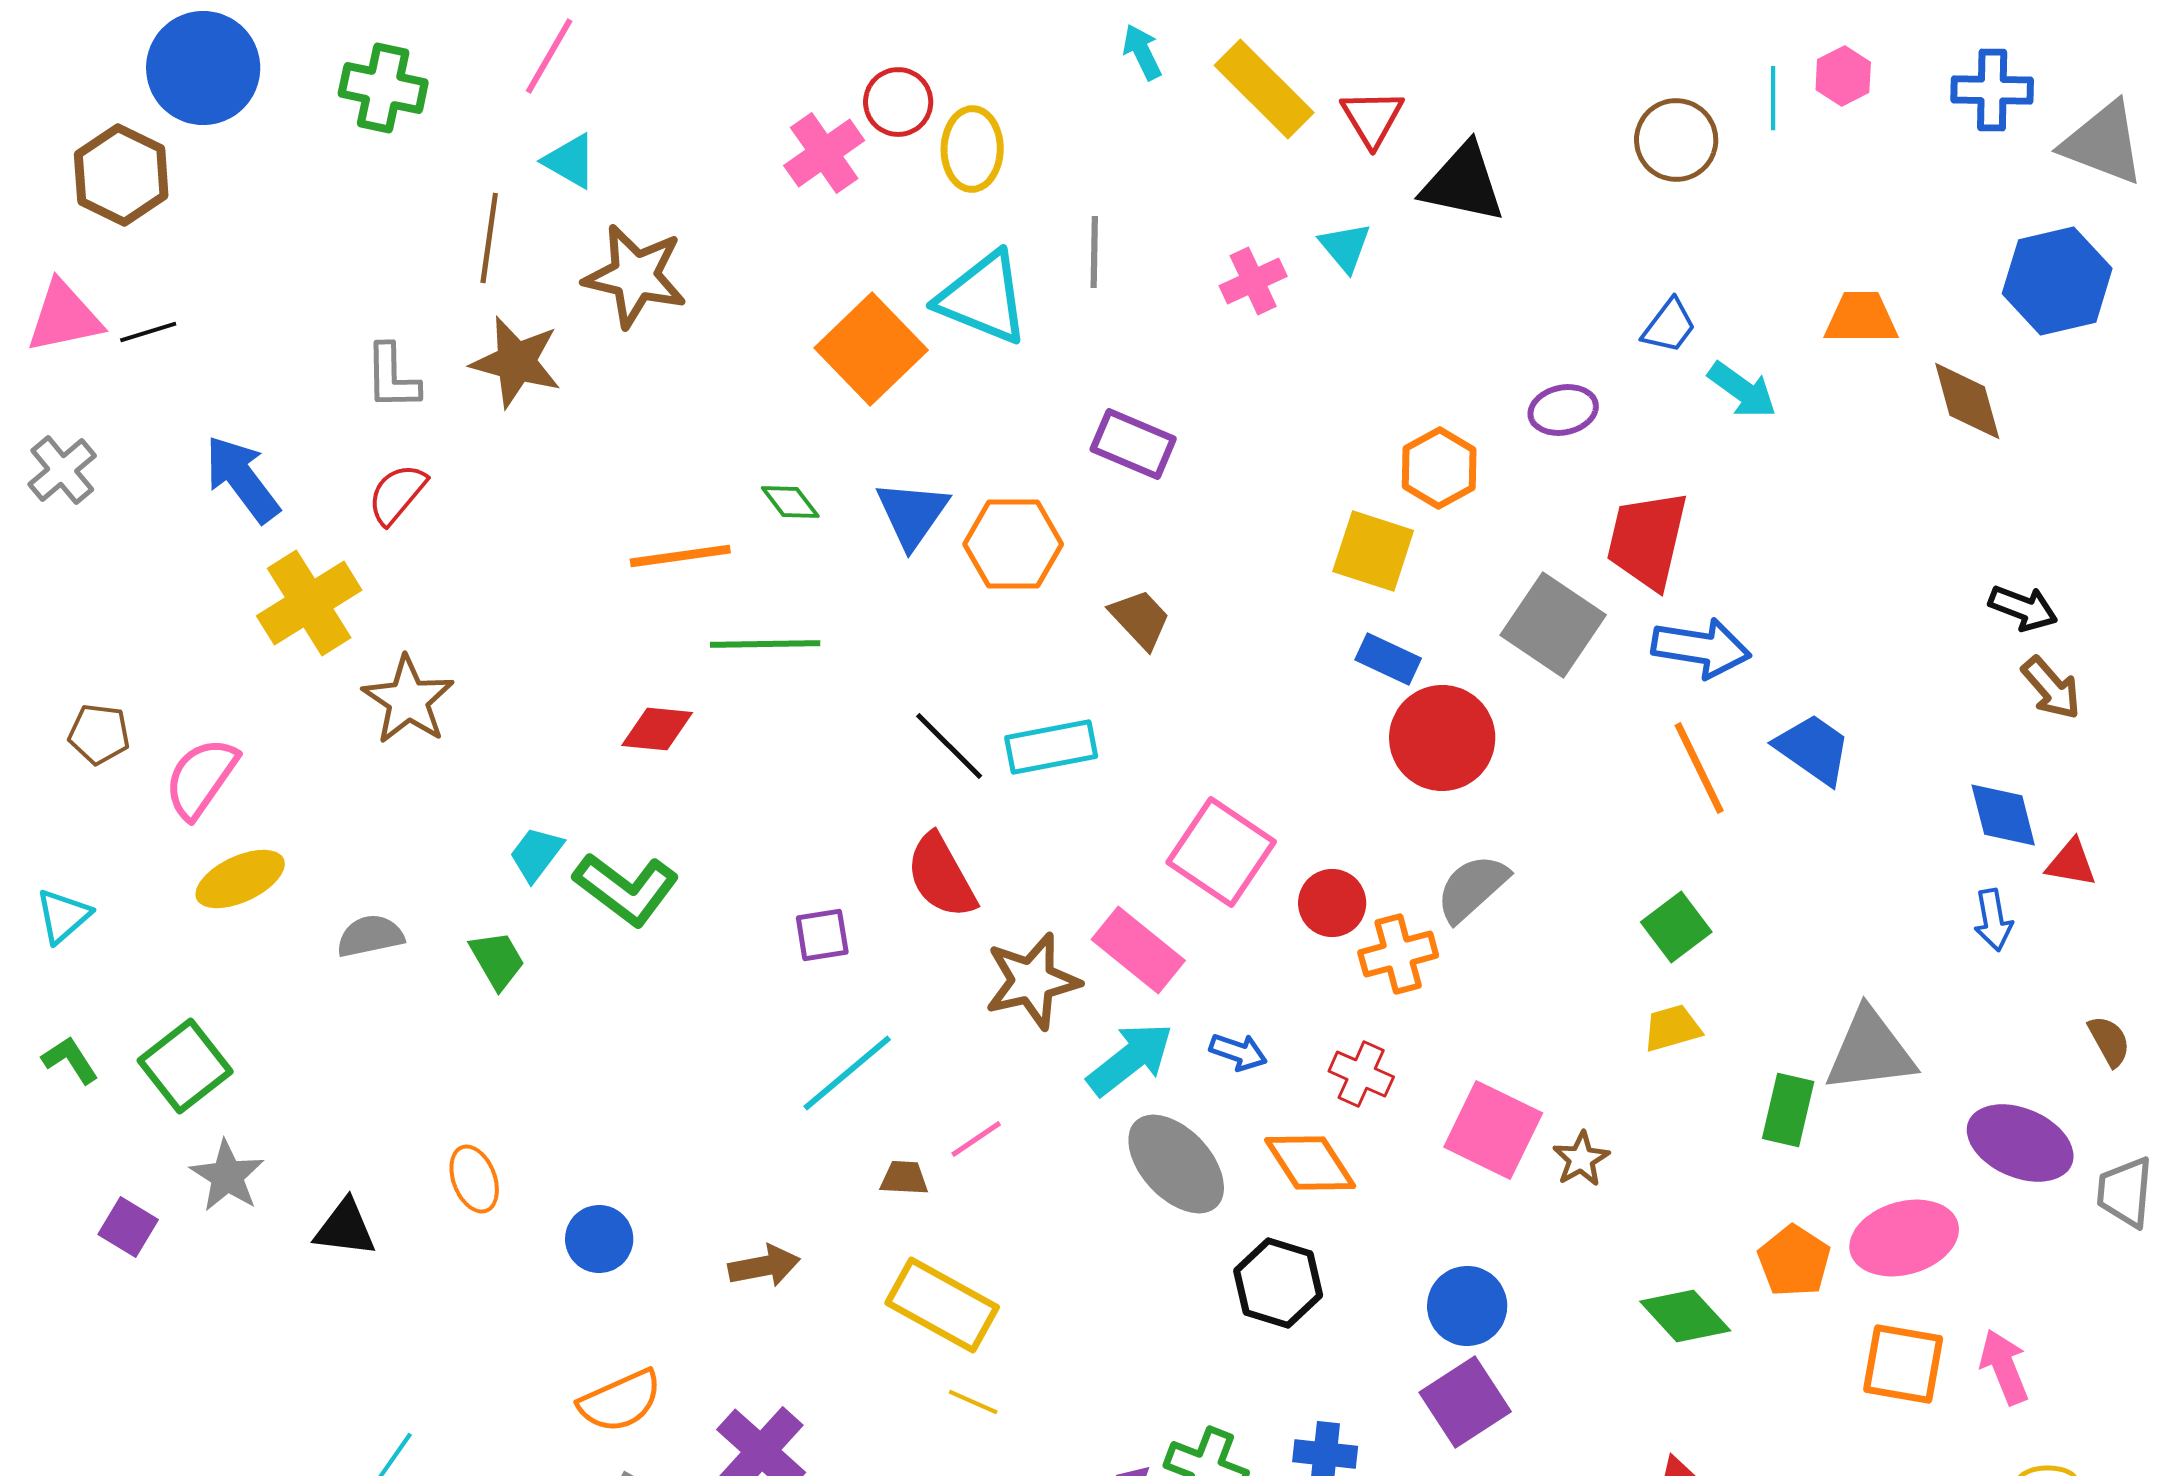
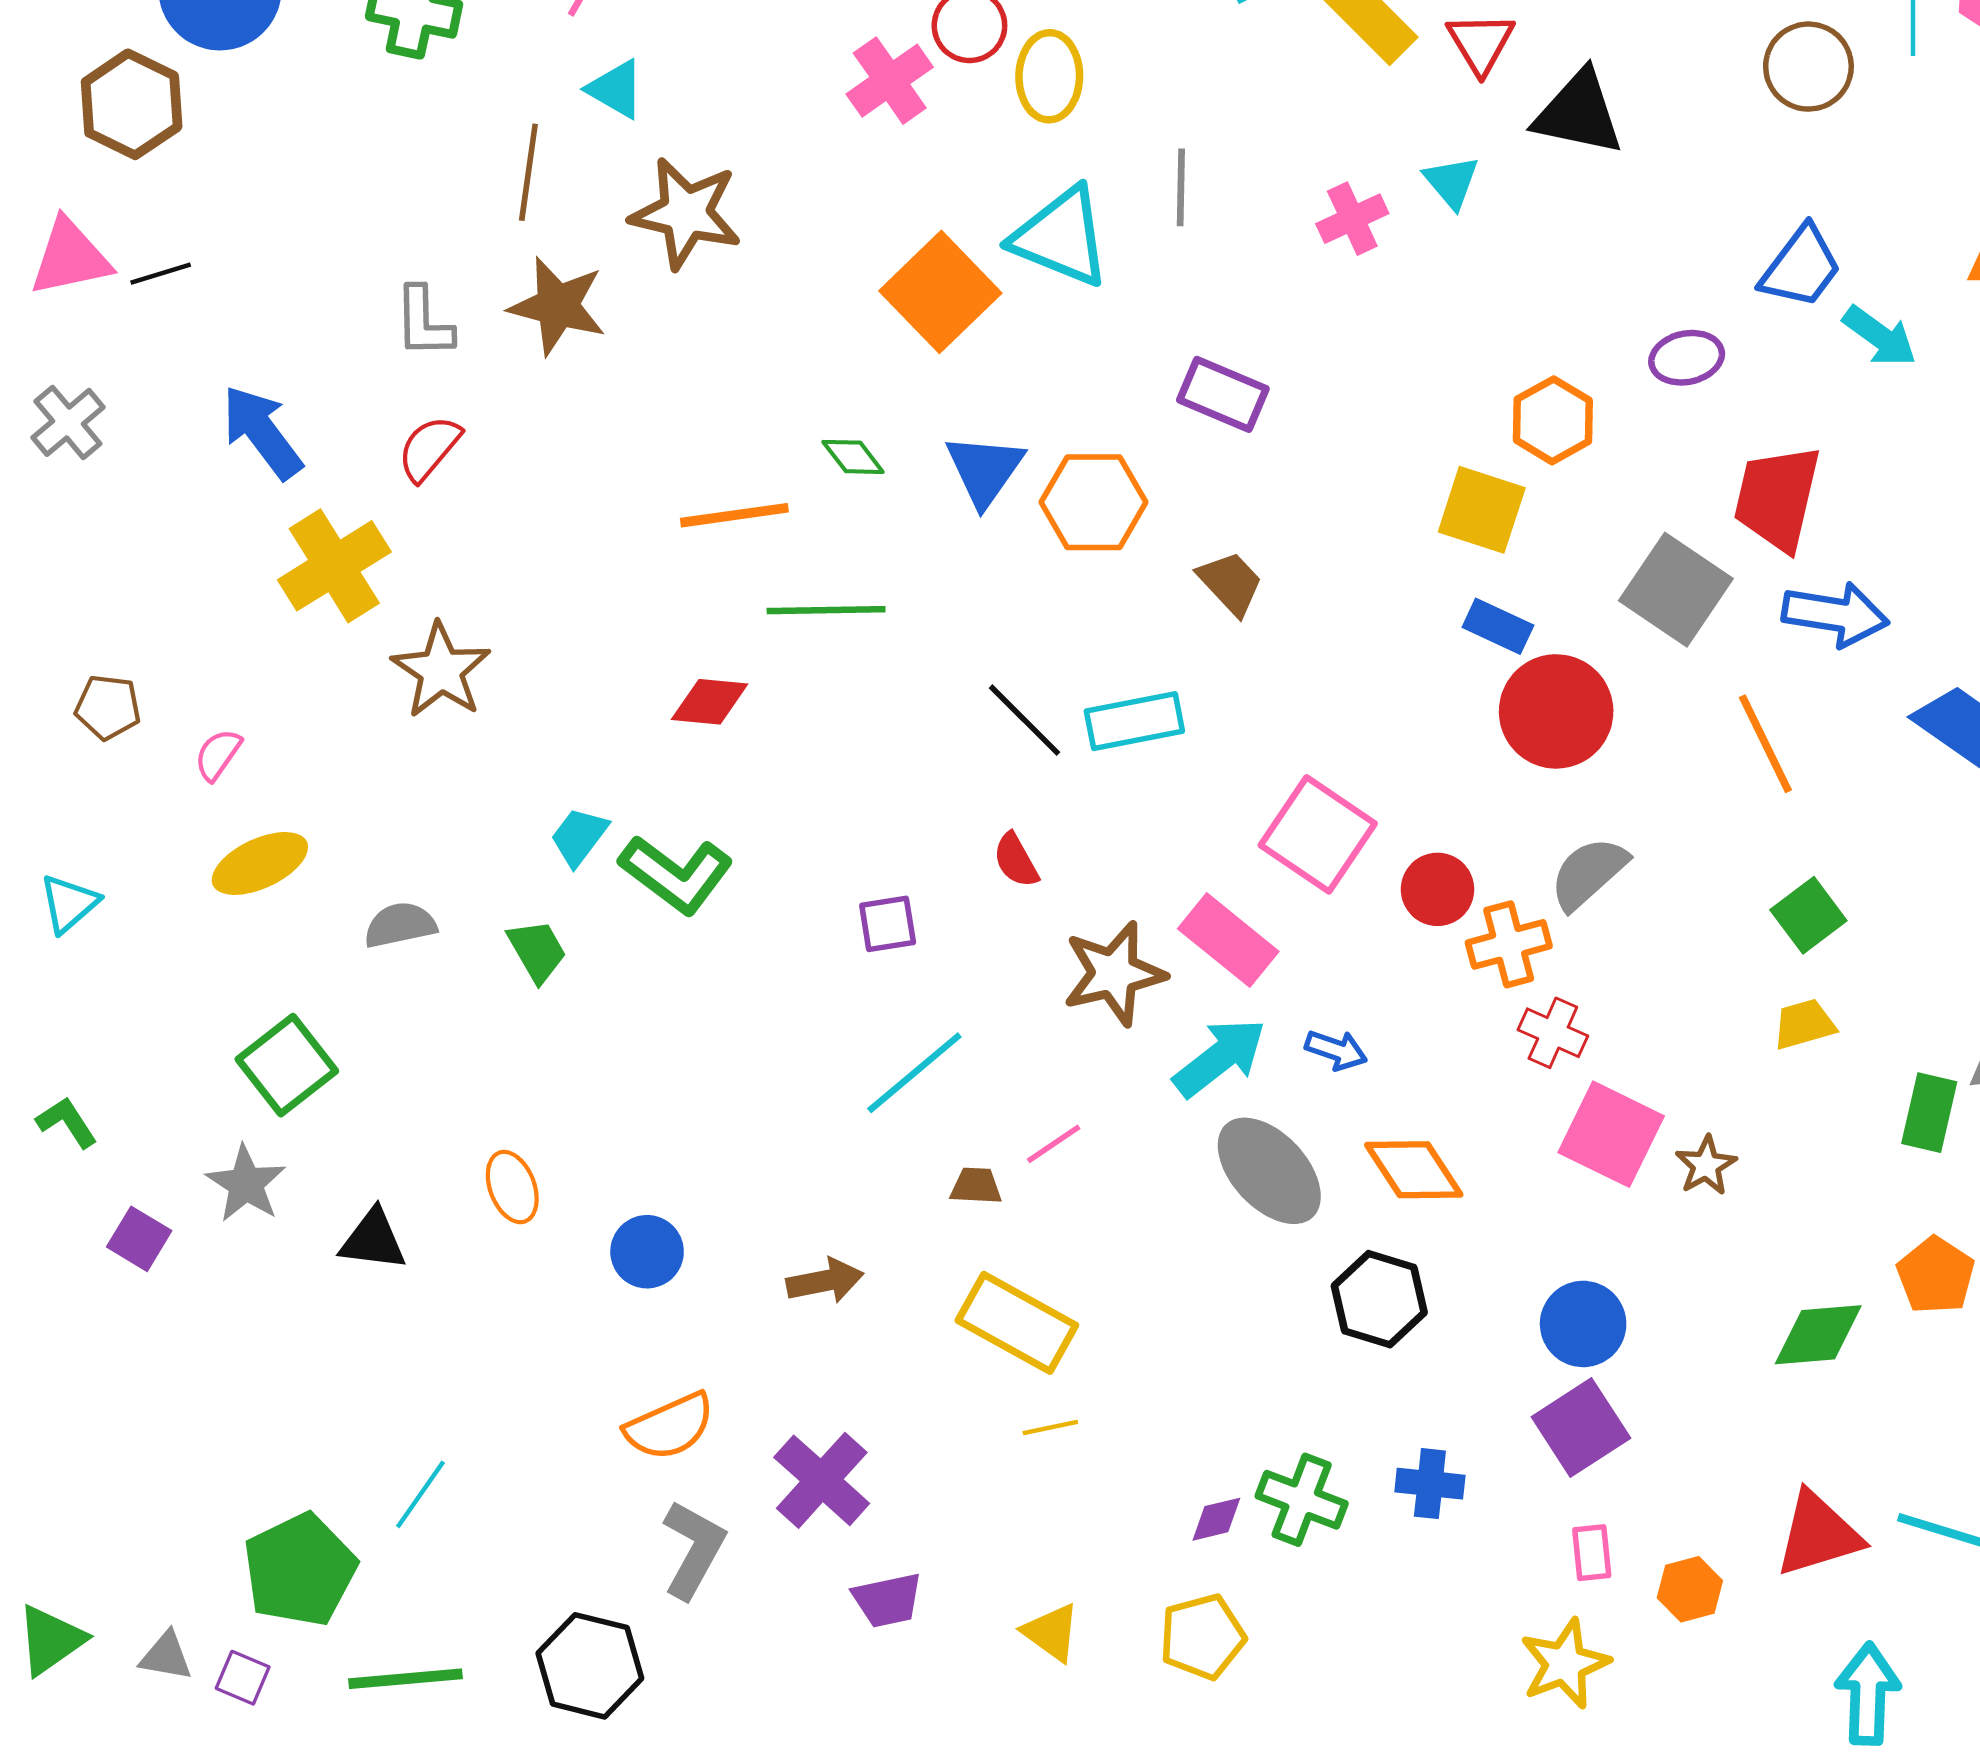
blue trapezoid: (1669, 326) -> (1801, 267), size x1.4
orange line: (1699, 768) -> (1765, 744), moved
pink semicircle: (201, 778) -> (218, 755), size x0.6
red semicircle: (941, 876) -> (1016, 860), size x0.6
green L-shape: (70, 1060) -> (67, 1122), moved
green square: (185, 1066) -> (287, 1065), moved
red cross: (1361, 1074) -> (1553, 1033), moved
green diamond: (1685, 1316) -> (1818, 1335), turned -52
yellow line: (973, 1402) -> (1050, 1427), turned -36

